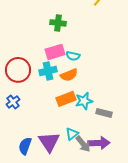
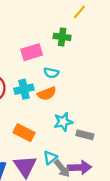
green cross: (58, 23) -> (62, 37), moved
pink rectangle: (55, 52) -> (32, 52), moved
orange rectangle: (66, 99) -> (24, 133), moved, turned 48

